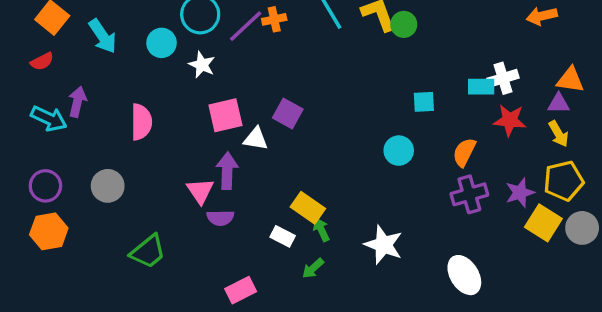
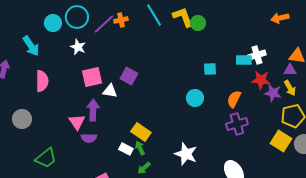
cyan arrow: (103, 36) -> (31, 46), moved
cyan circle: (162, 43) -> (53, 23), moved
purple star: (520, 193) -> (273, 93), moved, turned 30
green arrow: (321, 230) -> (140, 148), moved

